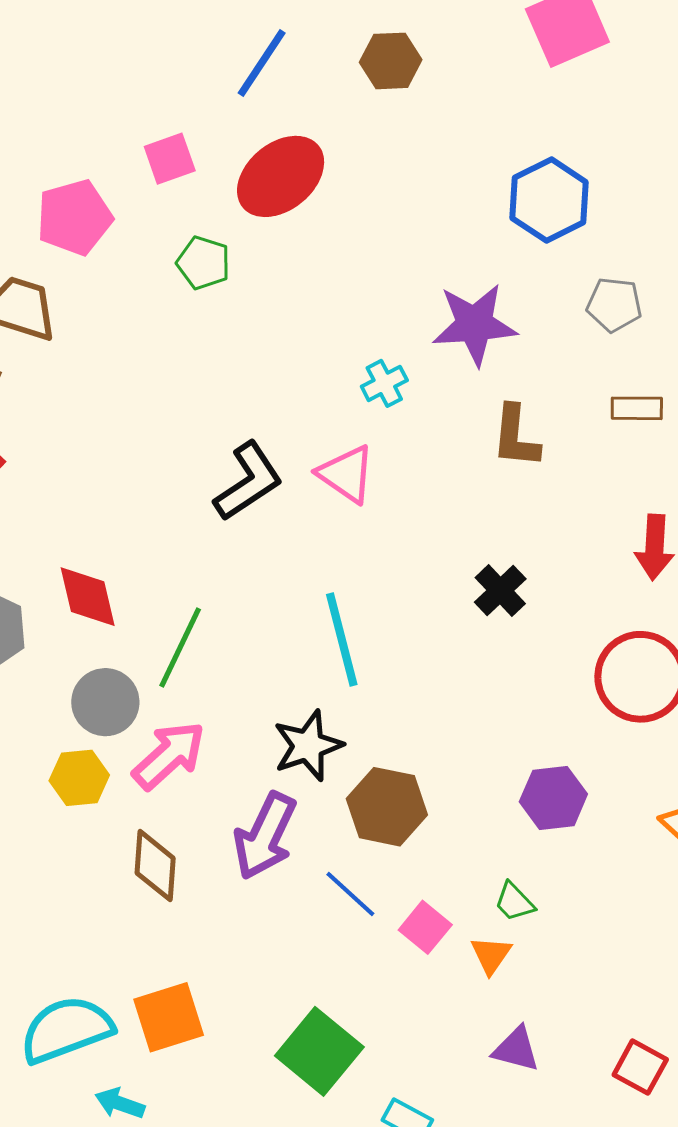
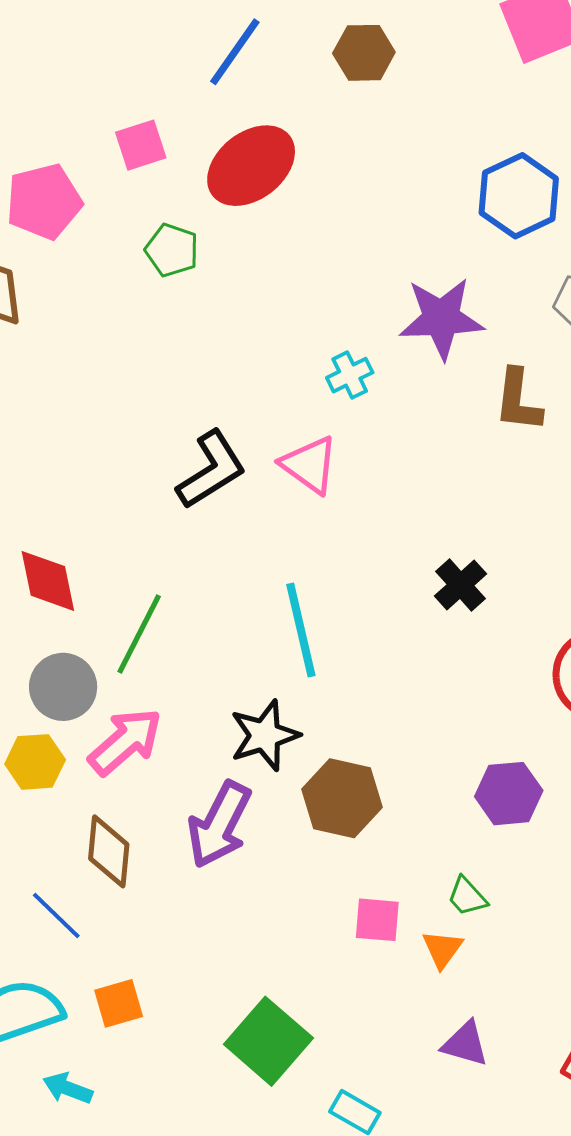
brown L-shape: (516, 437) -> (518, 400), moved
blue line: (350, 894) -> (56, 915), moved
pink square: (425, 927) -> (377, 920), turned -36
orange square: (169, 1017) -> (119, 1003), size x0.7

